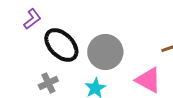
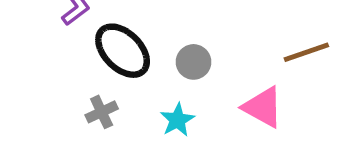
gray circle: (105, 52) -> (193, 62), size x0.6

